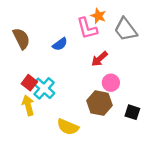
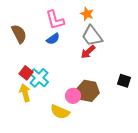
pink L-shape: (87, 28) -> (55, 20), moved
gray trapezoid: (126, 29) -> (92, 36), moved
pink circle: (111, 83) -> (73, 96), moved
black square: (132, 112) -> (124, 81), moved

